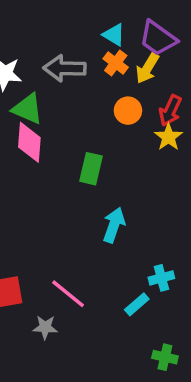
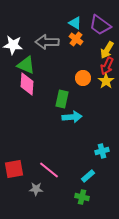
yellow arrow: (147, 68) -> (107, 50), moved
orange circle: (128, 111) -> (83, 78), moved
cyan arrow: (114, 225) -> (72, 117), moved, turned 66
cyan cross: (161, 278) -> (102, 151), moved
green cross: (165, 357) -> (82, 197), moved

